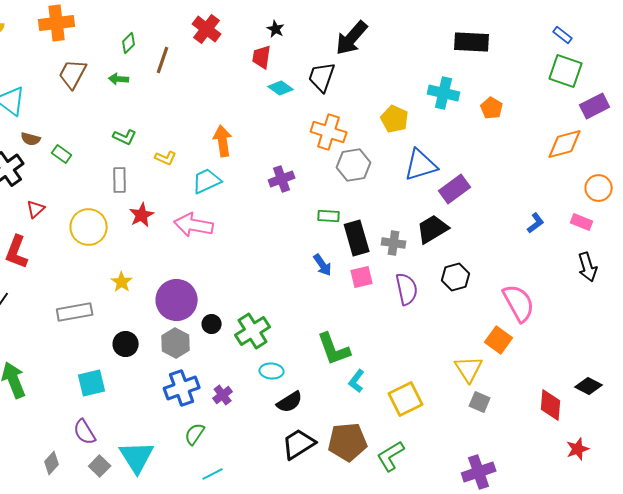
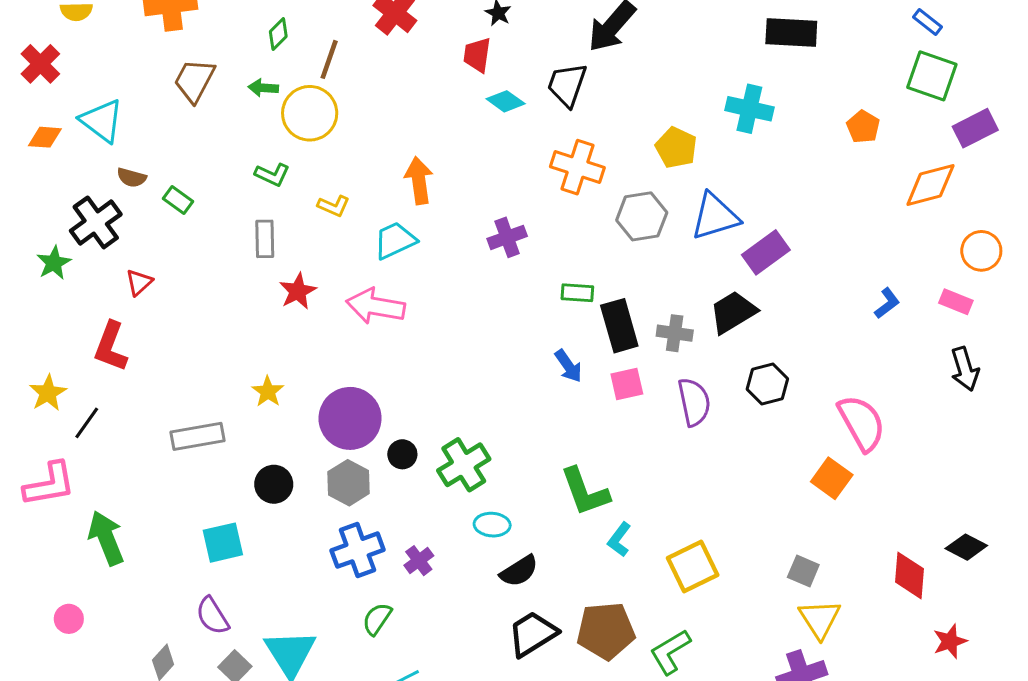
orange pentagon: (492, 108) -> (863, 127), moved
gray hexagon: (354, 165) -> (642, 216), moved
yellow circle: (89, 227) -> (310, 113), moved
yellow triangle: (469, 369) -> (820, 619), moved

